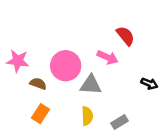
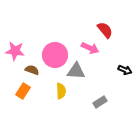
orange rectangle: (41, 114) -> (23, 91), moved
yellow semicircle: (87, 116) -> (61, 91), moved

